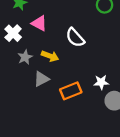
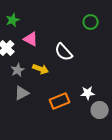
gray triangle: (41, 79) -> (22, 93), moved

